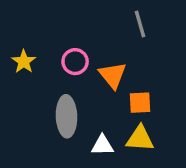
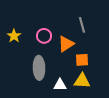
gray line: (140, 24) -> (82, 25), moved
orange triangle: (113, 75) -> (66, 44), turned 36

